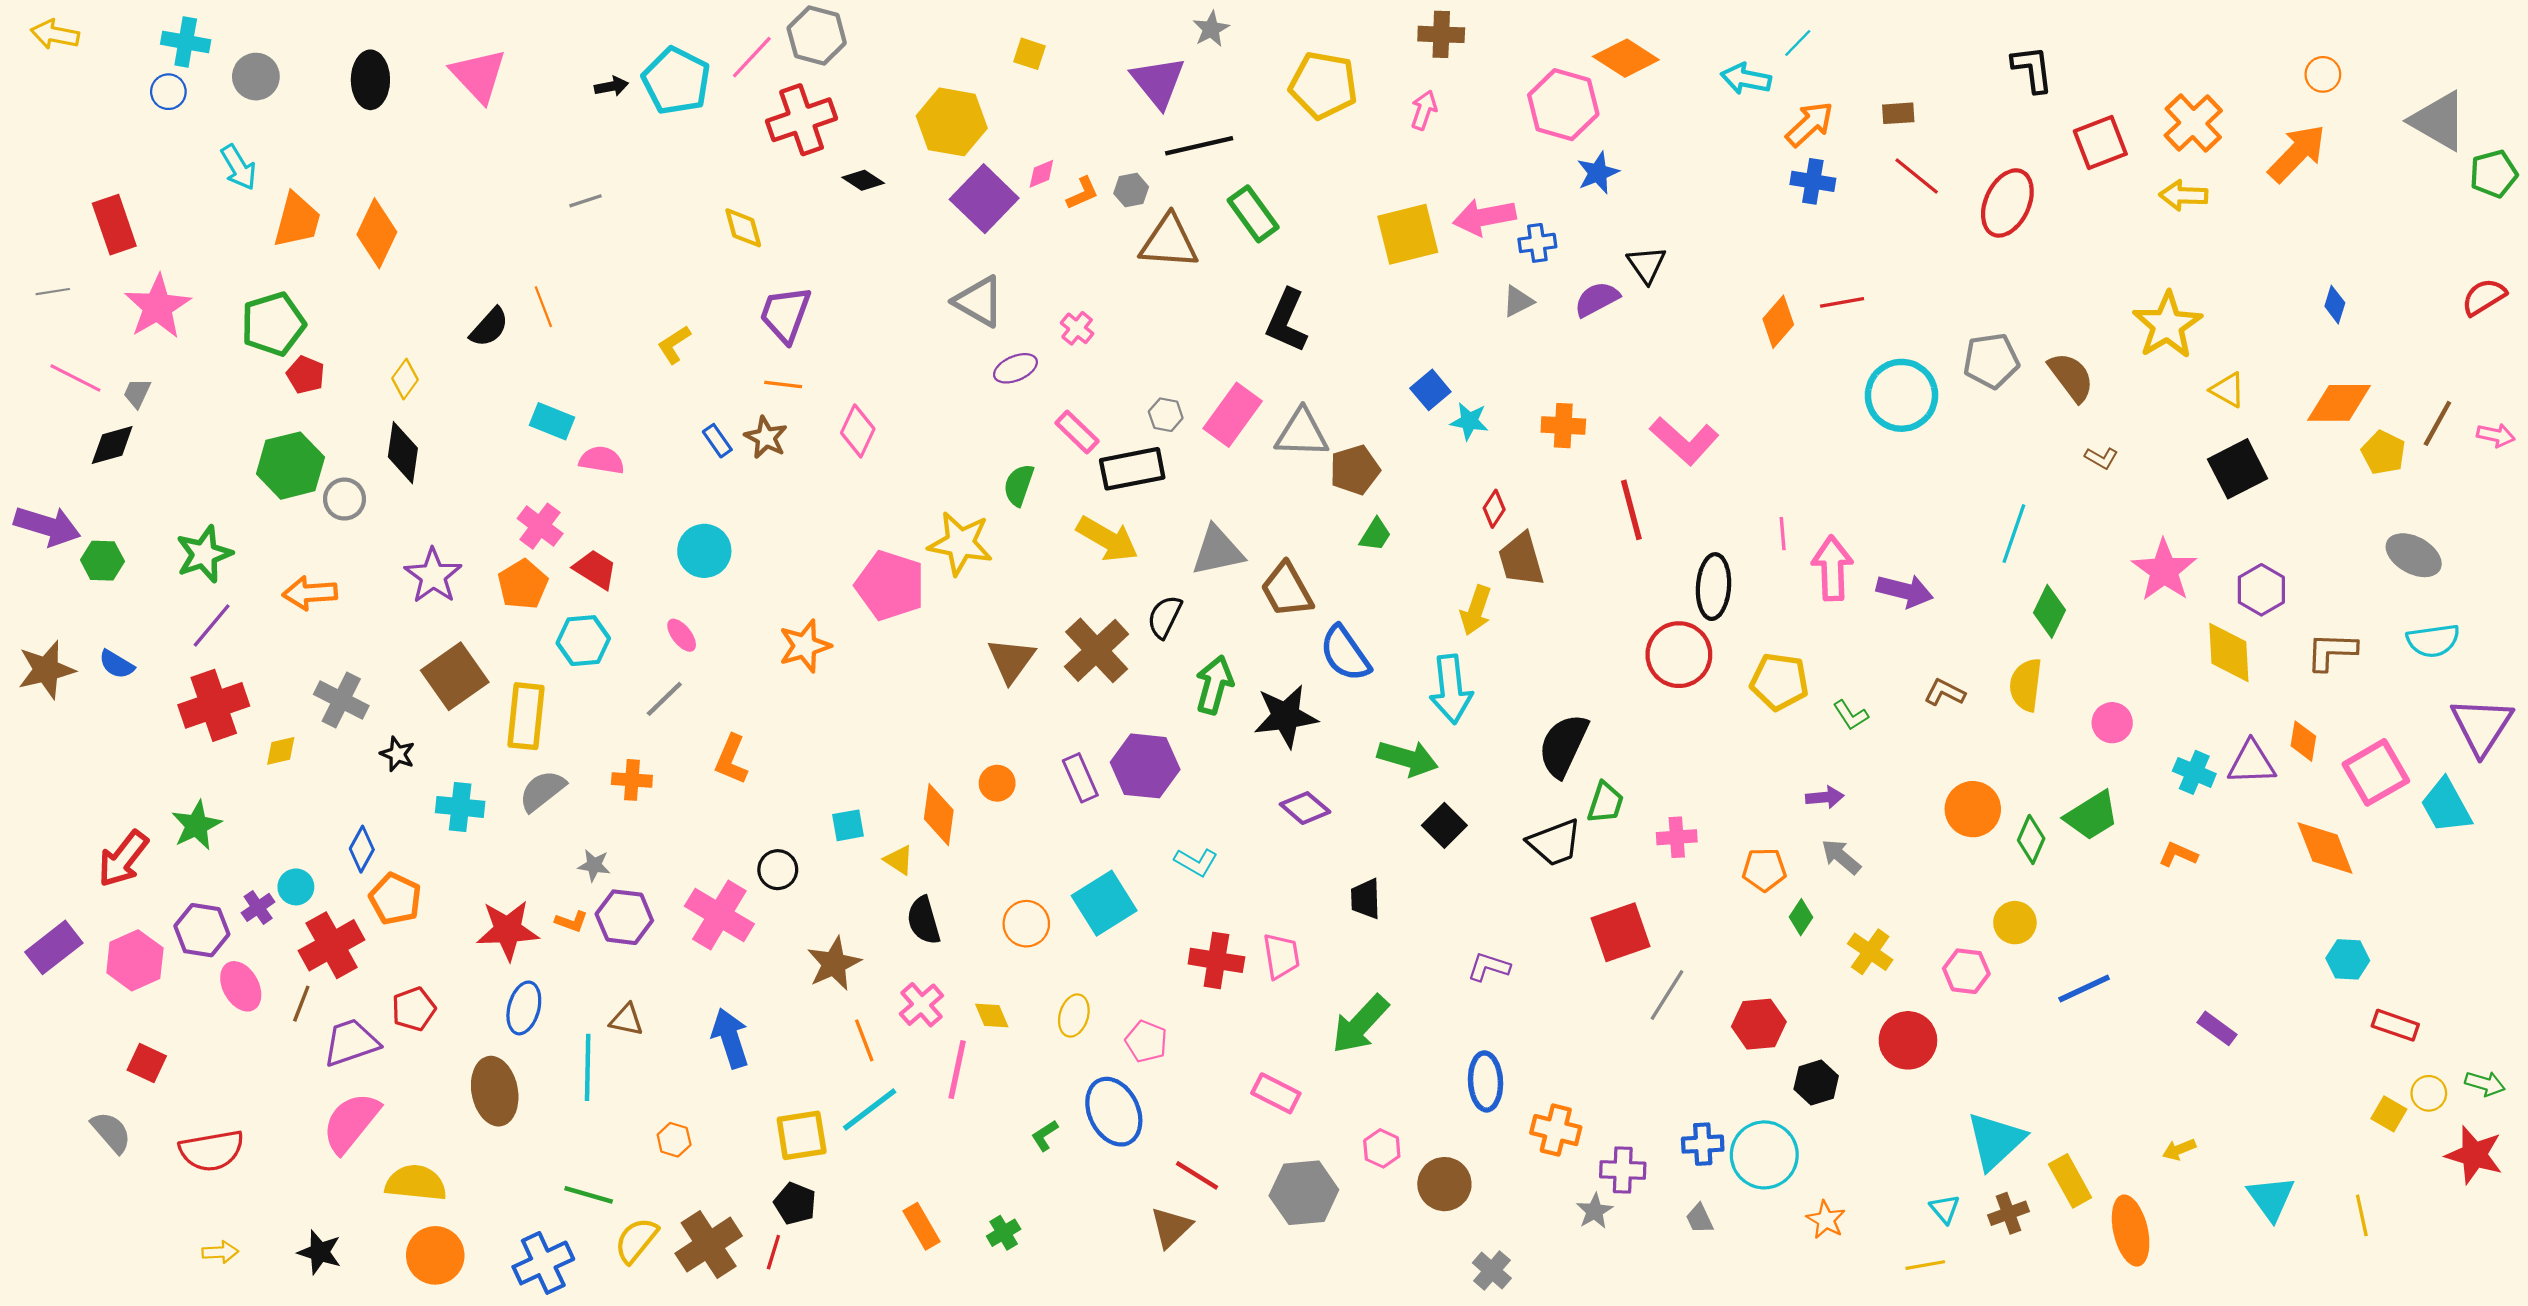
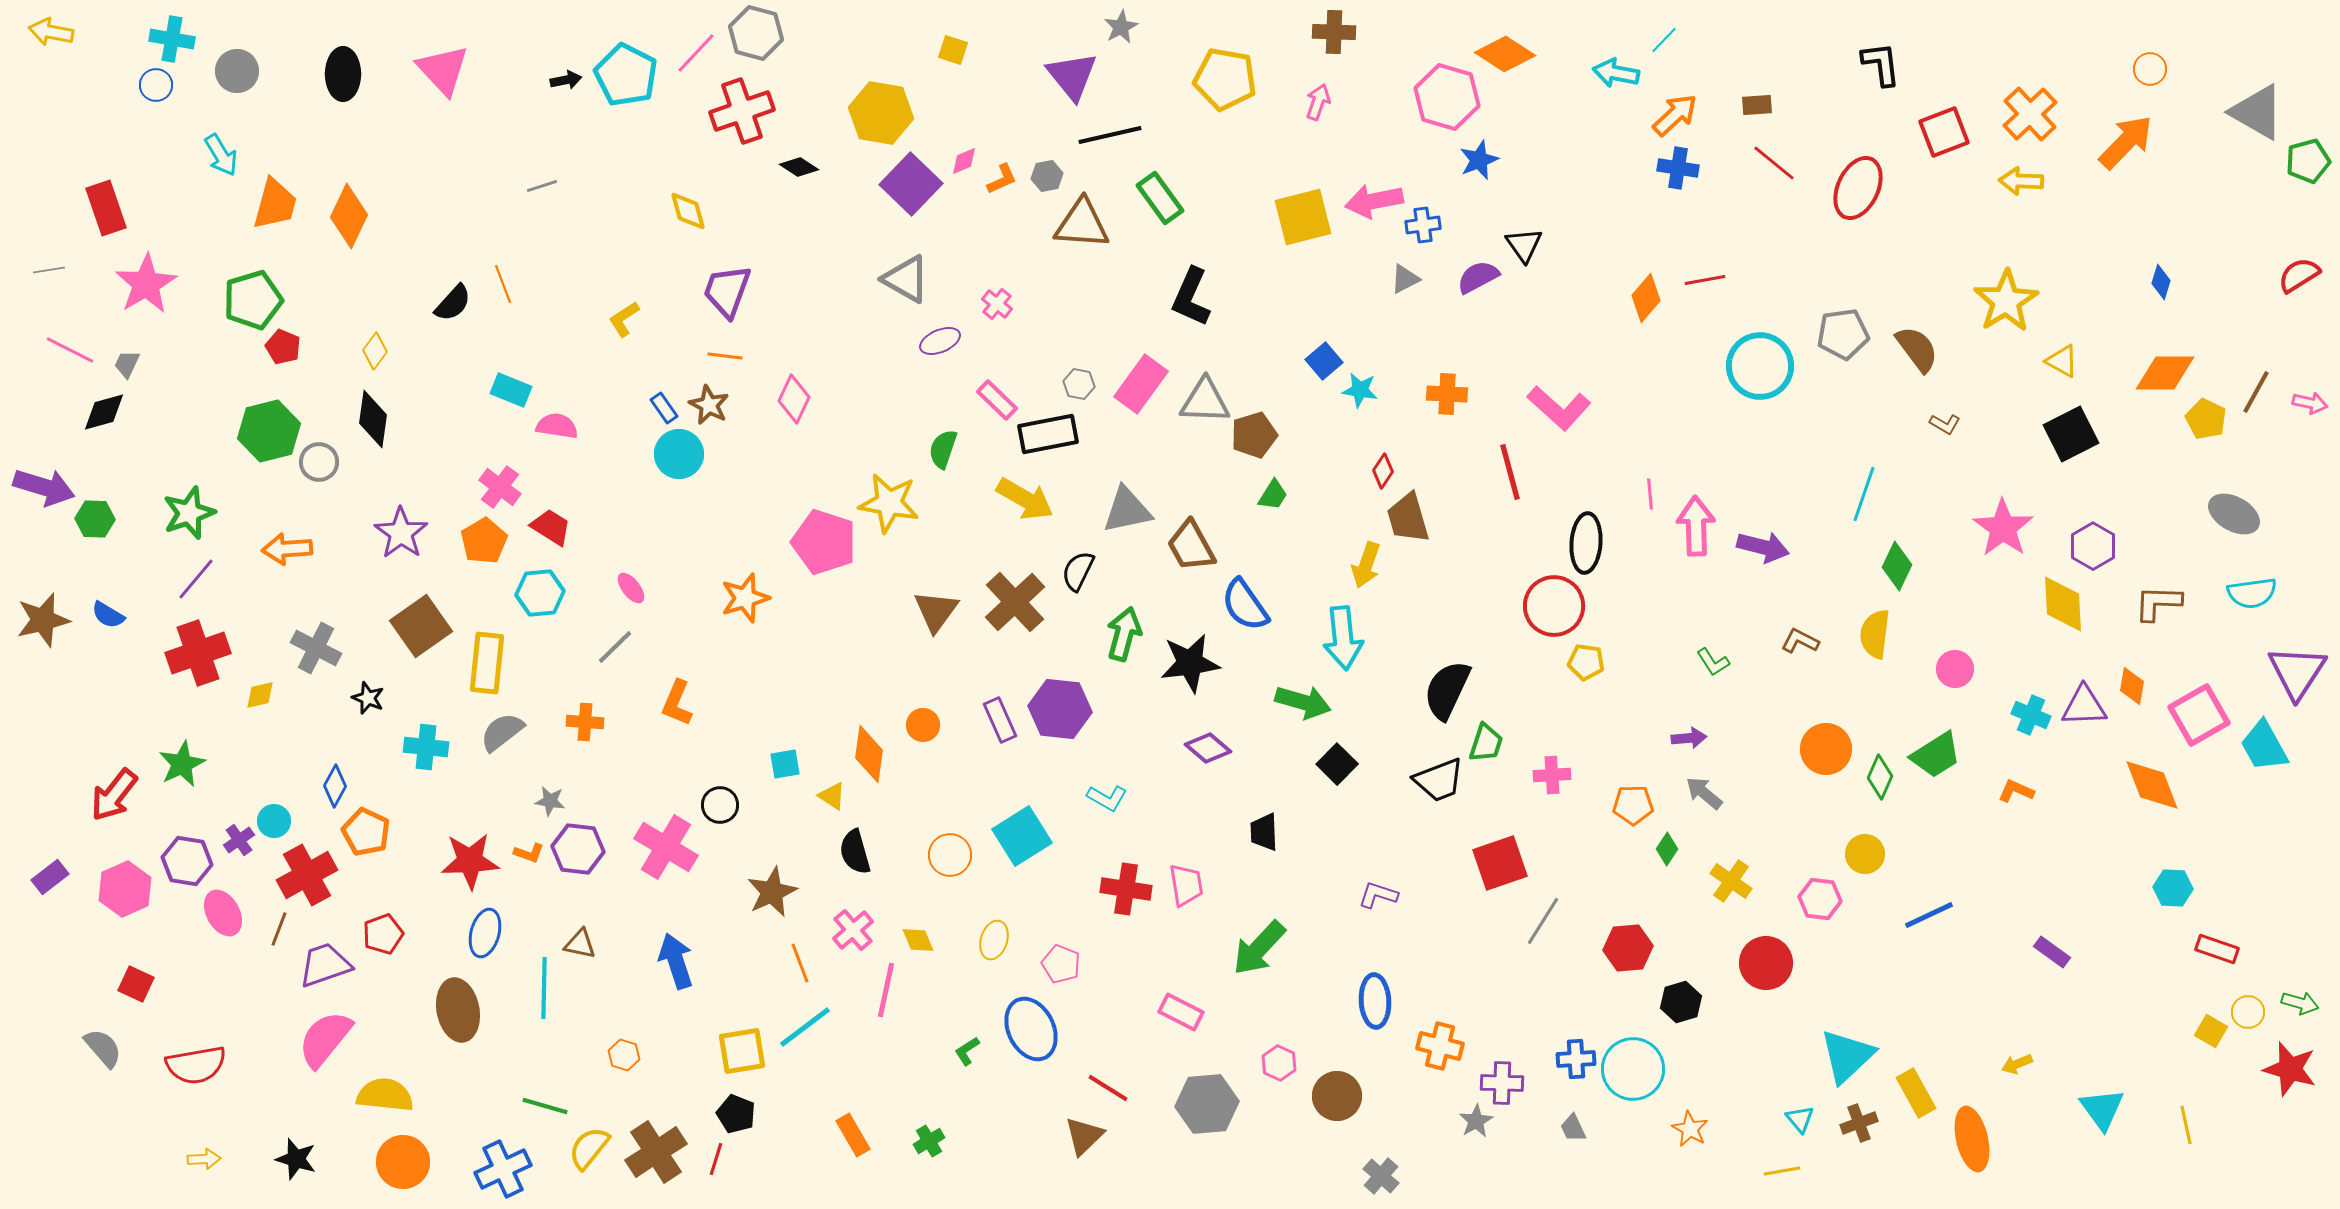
cyan circle: (704, 551) -> (679, 454), moved
yellow pentagon: (1779, 682) -> (1586, 662), moved, size x0.7
purple rectangle: (54, 947) -> (50, 877), size x0.7

